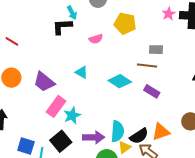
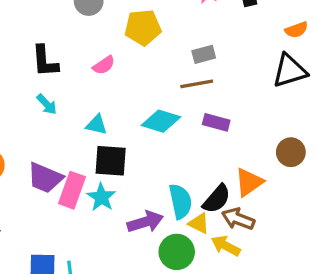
cyan arrow: (72, 13) -> (47, 104), moved
black L-shape: (62, 27) -> (45, 61), turned -75
purple trapezoid: (44, 82) -> (45, 178), moved
black square: (61, 141) -> (111, 161), moved, turned -30
yellow triangle: (125, 147) -> (199, 223), turned -40

